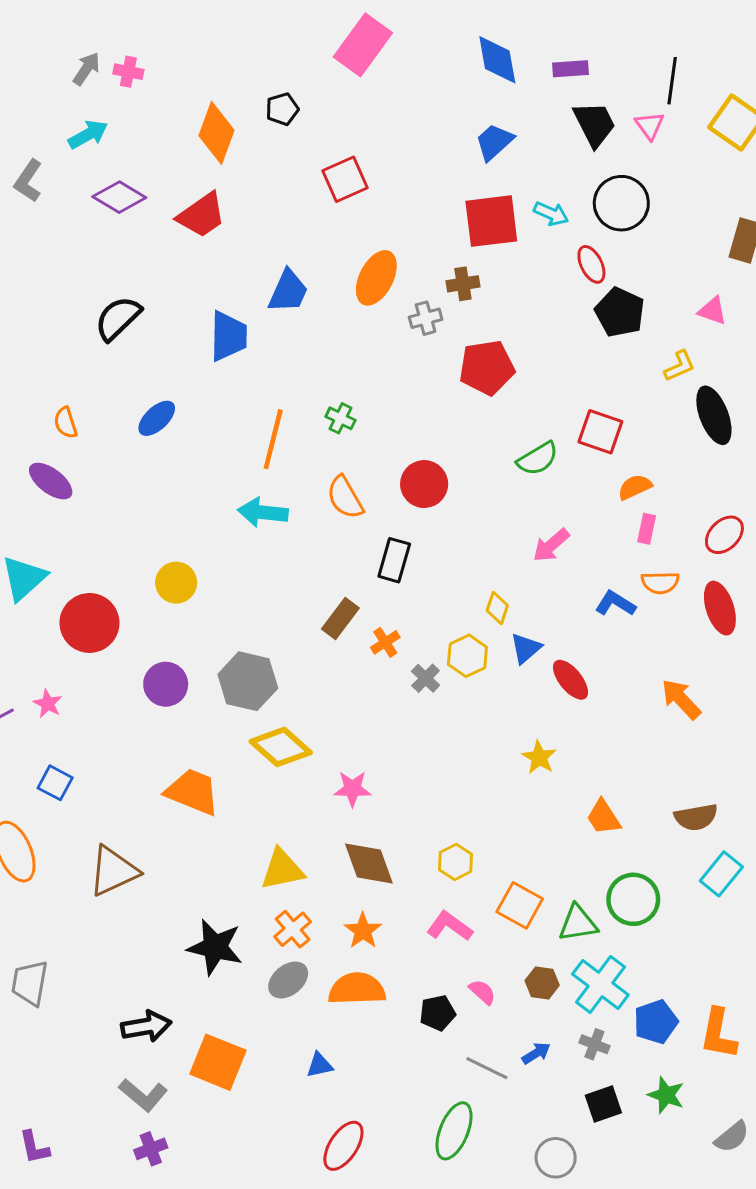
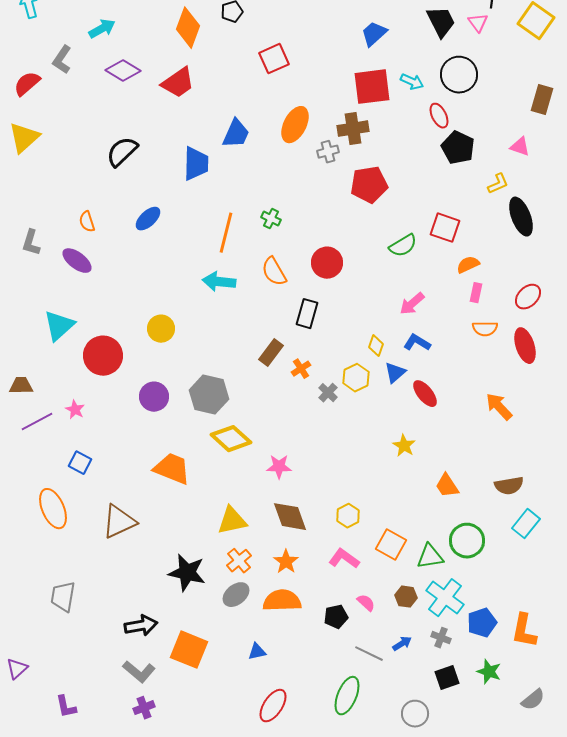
brown cross: (463, 284) -> (353, 129), size x1.4
blue L-shape: (615, 604) -> (417, 343), moved

